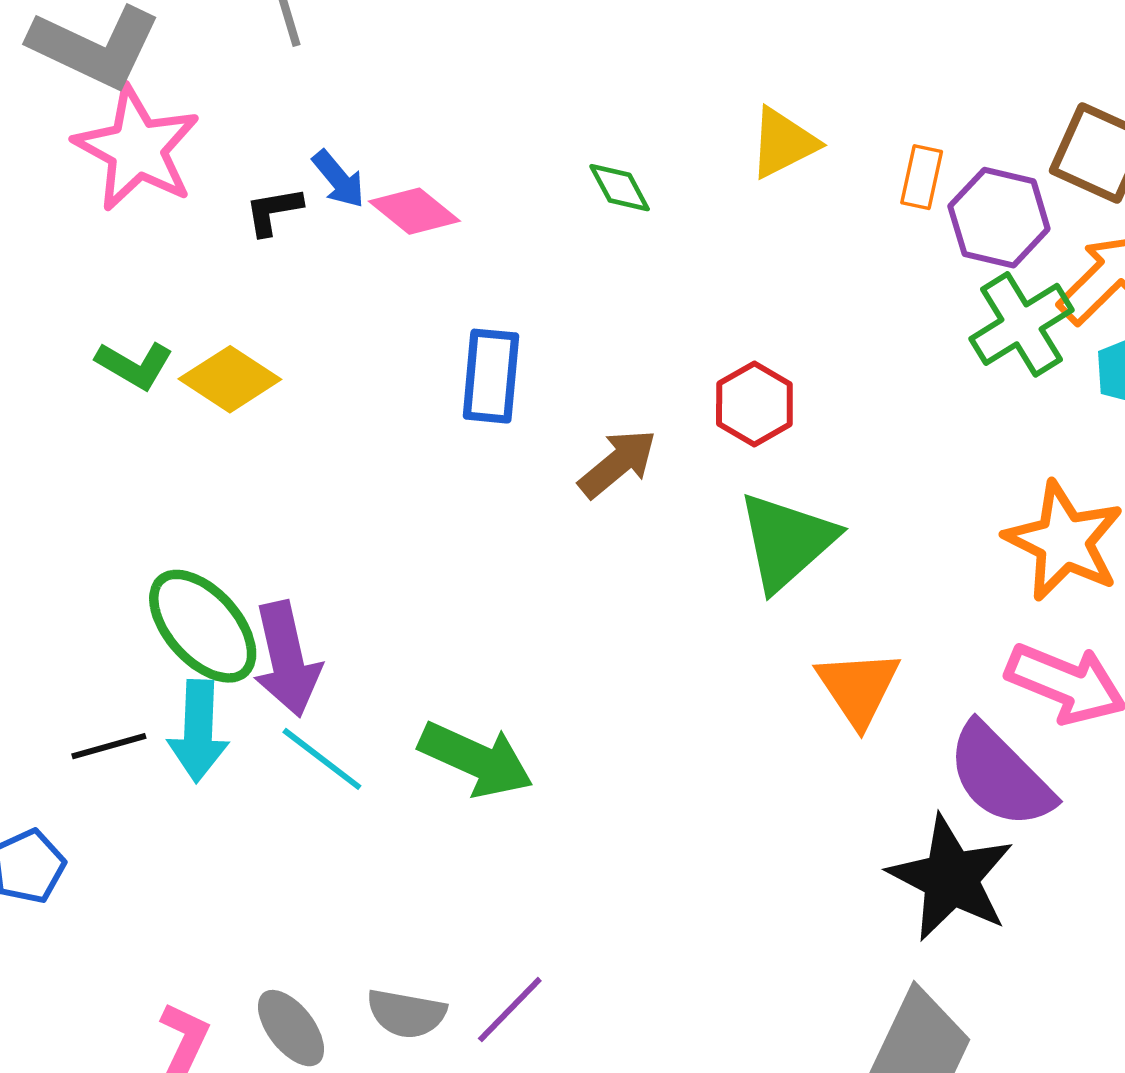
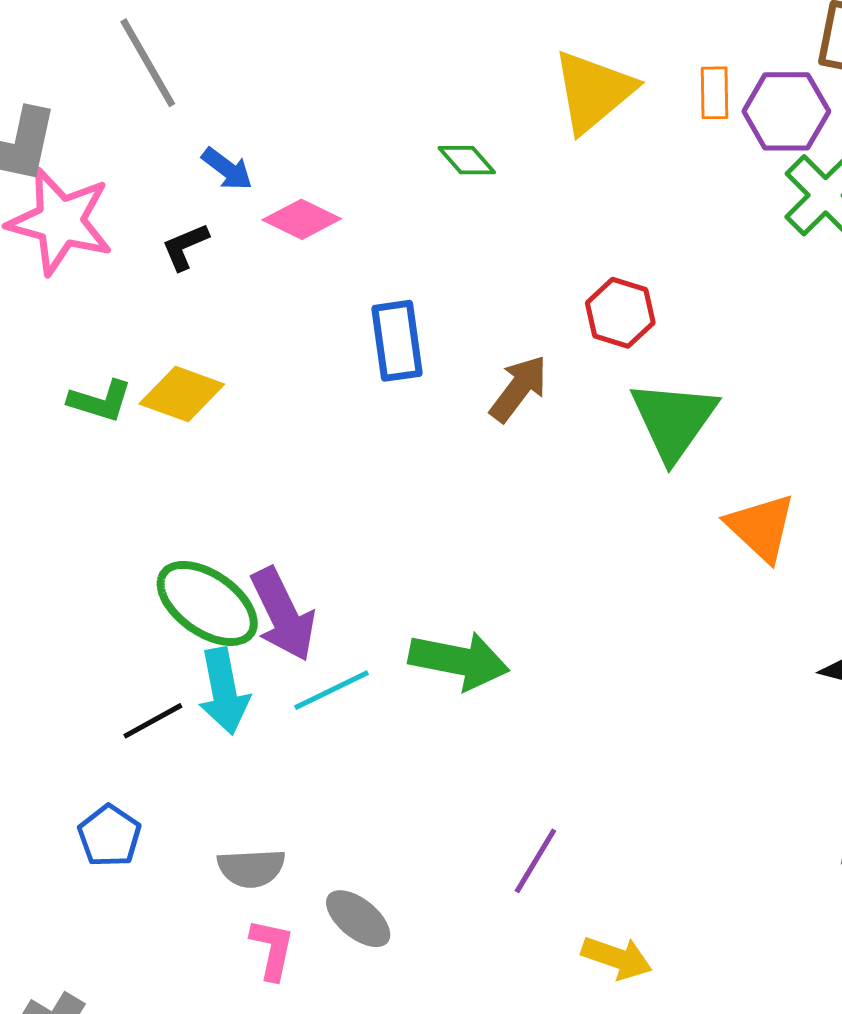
yellow triangle: (783, 143) -> (593, 91), size x1.4
blue arrow: (339, 179) -> (227, 169), moved
cyan line: (322, 759) -> (331, 690), turned -50
gray semicircle: (406, 1014) -> (251, 868), moved

